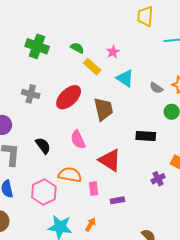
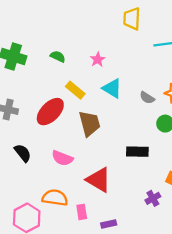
yellow rectangle: (92, 67) -> (75, 90), moved
pink semicircle: (78, 139) -> (62, 158), turned -42
black semicircle: (43, 146) -> (23, 153), moved

